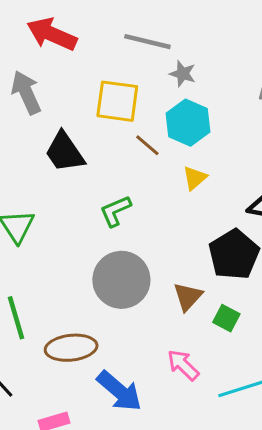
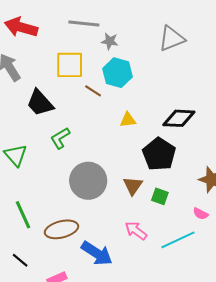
yellow triangle: (195, 178) -> (128, 120), moved, turned 42
green L-shape: (115, 211) -> (60, 138), moved

